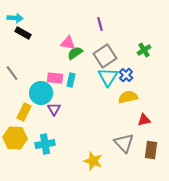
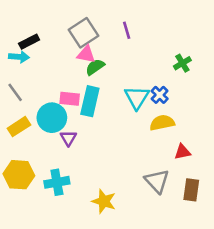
cyan arrow: (15, 18) -> (19, 57), moved
black rectangle: (23, 33) -> (29, 42), turned -56
gray square: (105, 56) -> (84, 33), moved
cyan rectangle: (71, 80) -> (90, 101), size x1.6
yellow rectangle: (24, 112) -> (19, 127), moved, turned 30
yellow star: (93, 161) -> (104, 201), moved

